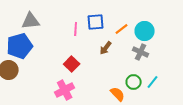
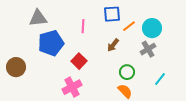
blue square: (96, 22) -> (112, 14), moved
blue pentagon: (20, 46) -> (51, 43), moved
gray cross: (141, 52) -> (148, 49), turned 35
green circle: (134, 82) -> (127, 72), moved

